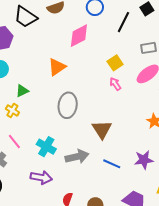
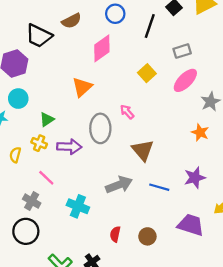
pink arrow: (115, 84) -> (127, 112), moved
cyan cross: (46, 147) -> (78, 206), moved
purple arrow: (41, 177) -> (69, 147), moved

